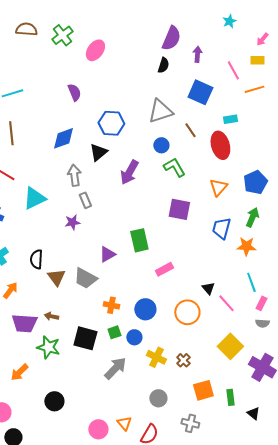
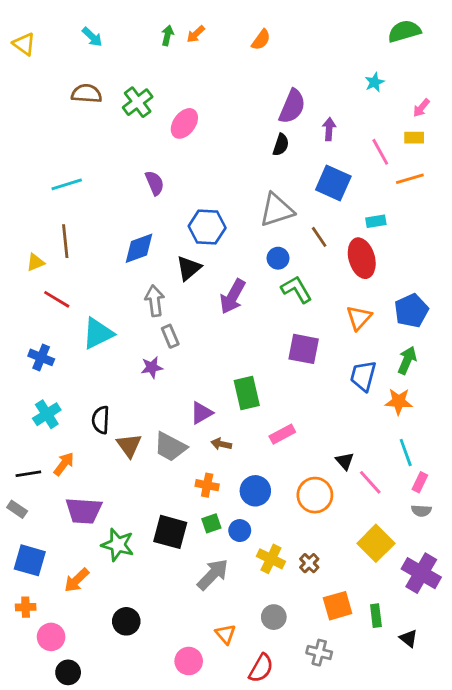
brown arrow: (51, 316) -> (221, 444), moved
orange triangle: (124, 423) -> (226, 634), moved

